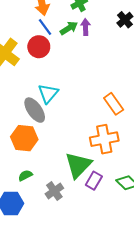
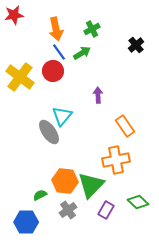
purple arrow: (86, 27) -> (98, 95), moved
orange hexagon: (24, 138) -> (65, 181), moved
purple rectangle: (94, 181) -> (106, 210), moved

